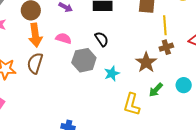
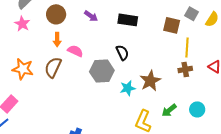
orange arrow: (35, 35) -> (57, 40), size x0.6
pink semicircle: (64, 38) -> (75, 51), moved
brown star: (146, 62) -> (150, 81), moved

